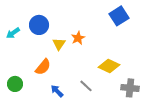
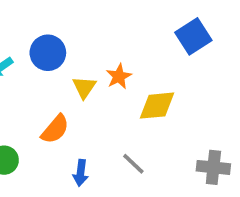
yellow diamond: (109, 66) -> (157, 106), moved, turned -30
blue arrow: (57, 91) -> (81, 173), turned -128

